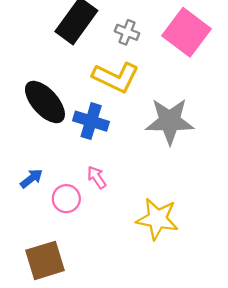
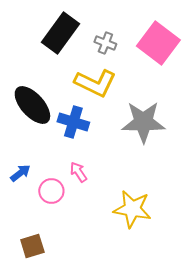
brown square: (45, 260) -> (32, 246), size x0.7

